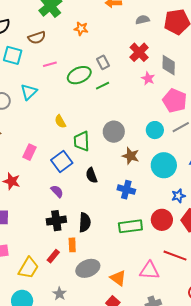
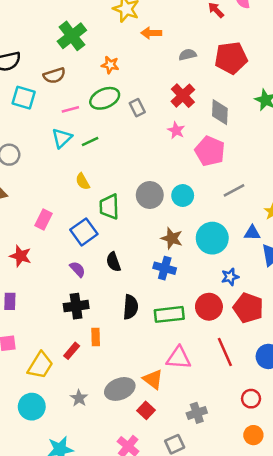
green ellipse: (79, 75) -> (105, 98), moved
pink star: (148, 78) -> (176, 130), moved
green line: (103, 86) -> (90, 142), moved
cyan triangle: (29, 92) -> (62, 138), moved
pink pentagon: (175, 101) -> (210, 151), moved
cyan circle: (155, 130) -> (183, 196), moved
brown star: (131, 156) -> (172, 238), moved
black semicircle: (91, 175) -> (113, 262), moved
black semicircle: (85, 222) -> (131, 307), moved
red line: (175, 256) -> (225, 352), turned 45
gray ellipse: (88, 268) -> (120, 389), moved
pink triangle: (149, 270) -> (179, 358), moved

